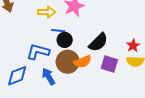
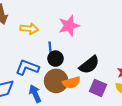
yellow arrow: (47, 12) -> (29, 29), moved
blue line: (58, 31) -> (50, 49), turned 72

